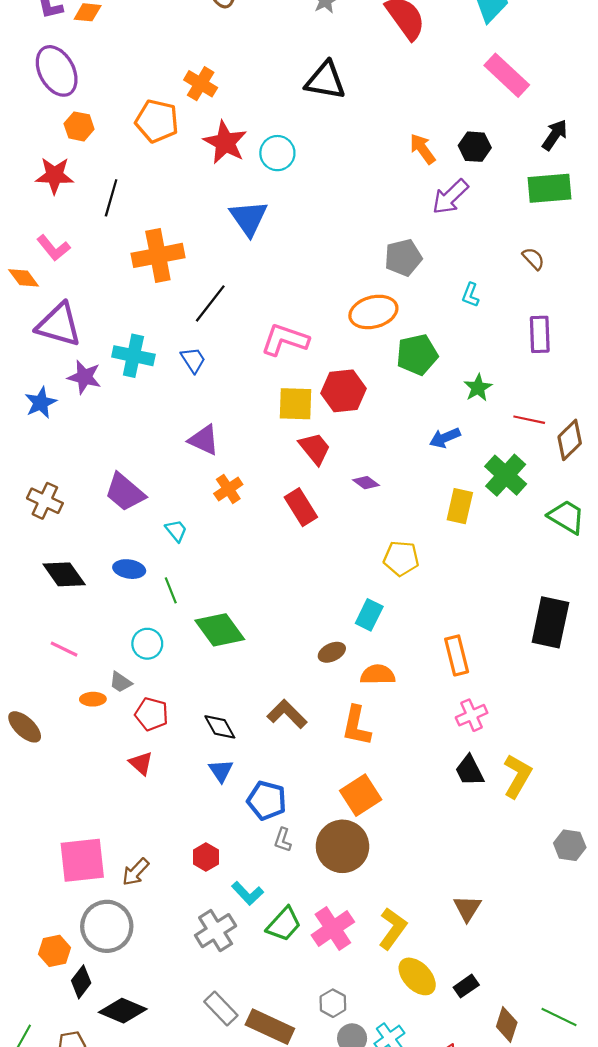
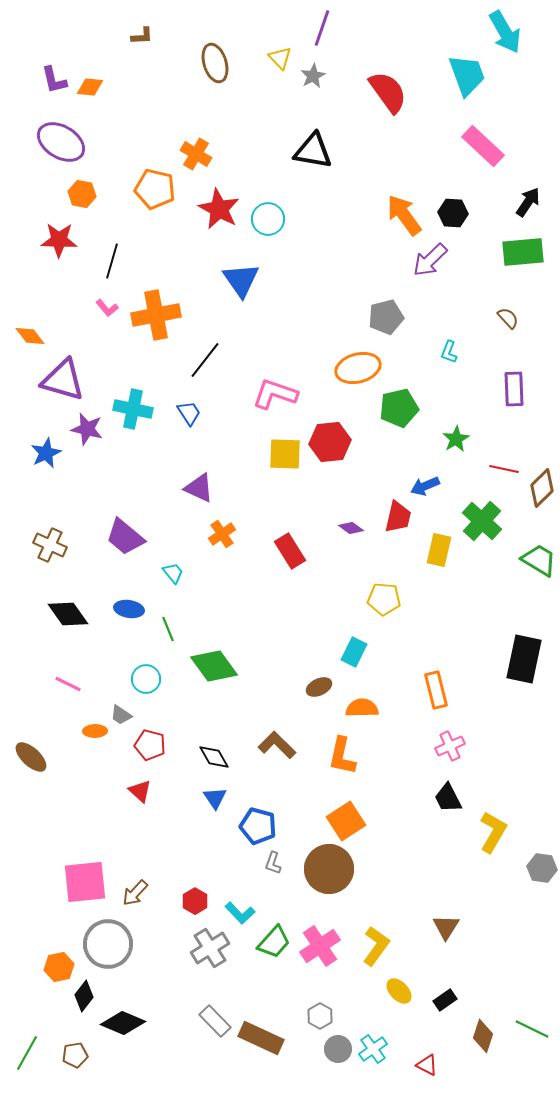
purple ellipse: (57, 71) -> (61, 142), turned -30
orange arrow: (422, 149) -> (404, 215), size x1.4
pink L-shape: (53, 248) -> (107, 308), moved, size x0.7
red trapezoid: (315, 449) -> (398, 517), moved, turned 52
yellow L-shape: (517, 776) -> (493, 832), moved
red hexagon: (206, 857) -> (195, 901), moved
yellow ellipse: (417, 976) -> (399, 991), size x0.7

